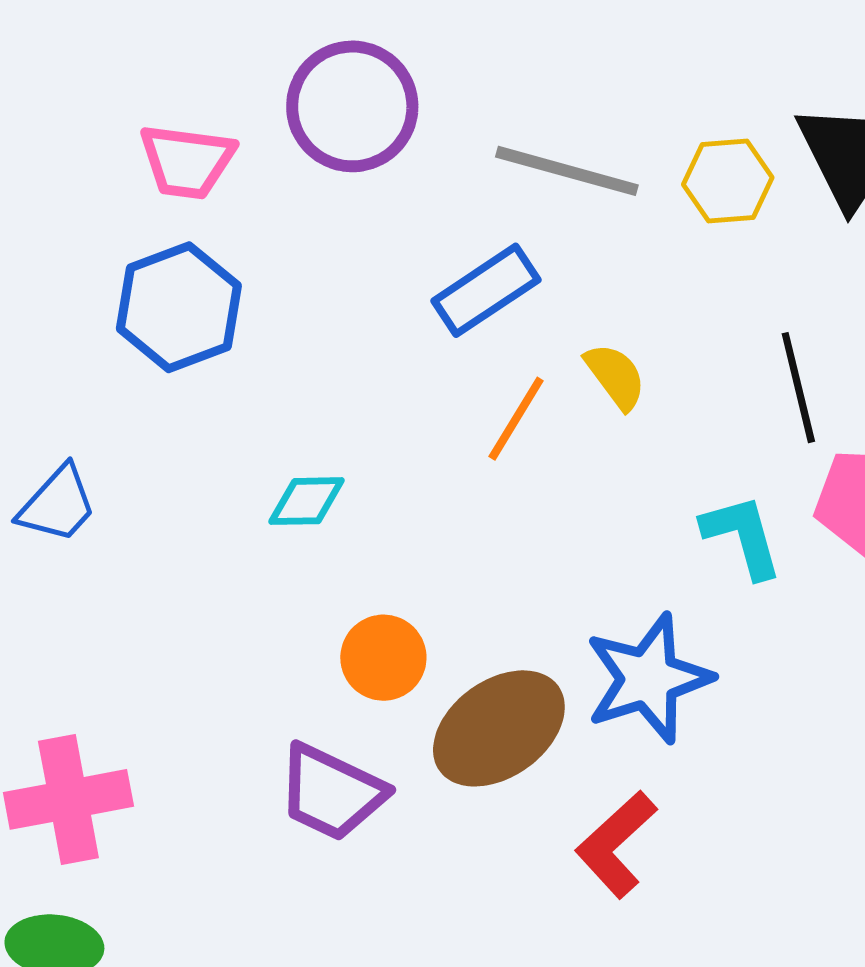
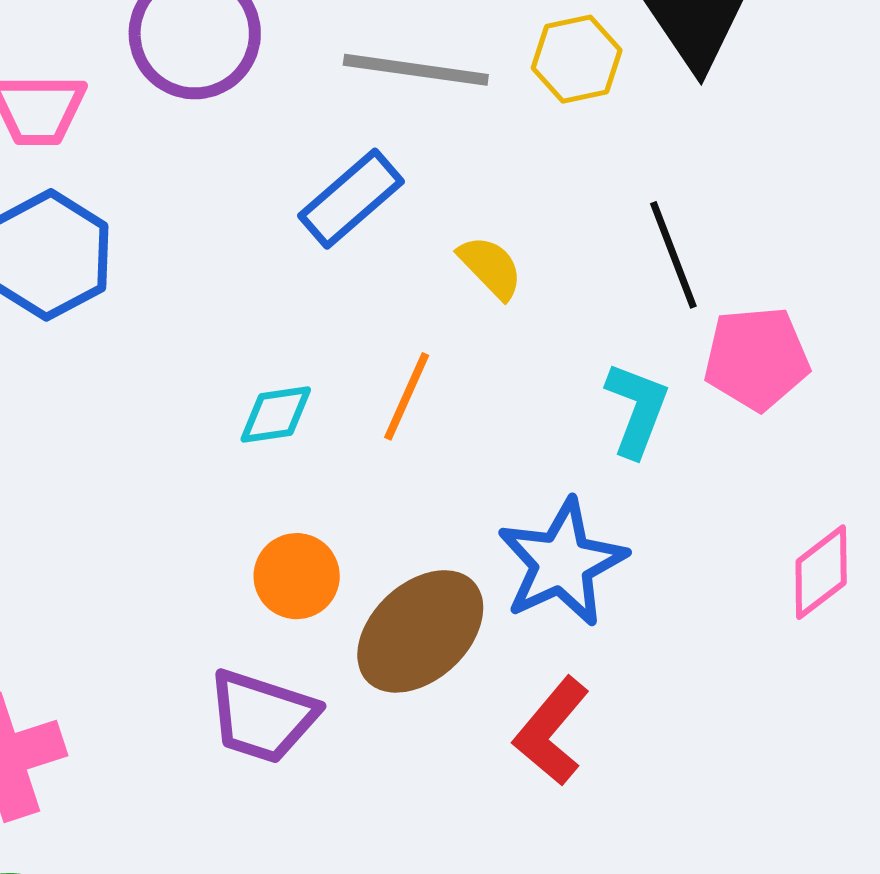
orange line: (516, 419) -> (407, 396), moved
cyan diamond: (307, 501) -> (276, 414), moved
cyan L-shape: (742, 536) -> (637, 409), turned 44

